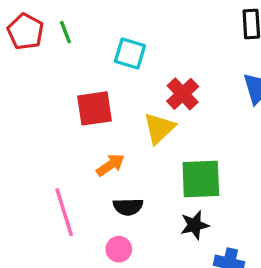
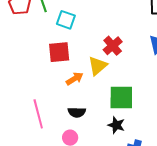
cyan square: (130, 54) -> (66, 20), moved
orange arrow: (111, 165) -> (75, 79), moved
black star: (195, 225) -> (116, 125), turned 30

